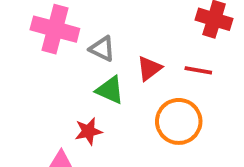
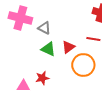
red triangle: (149, 68) -> (68, 47), moved
red star: (88, 131) -> (42, 78), moved

